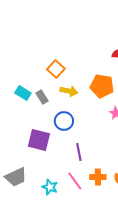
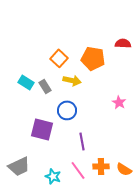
orange pentagon: (102, 86) -> (93, 58), moved

